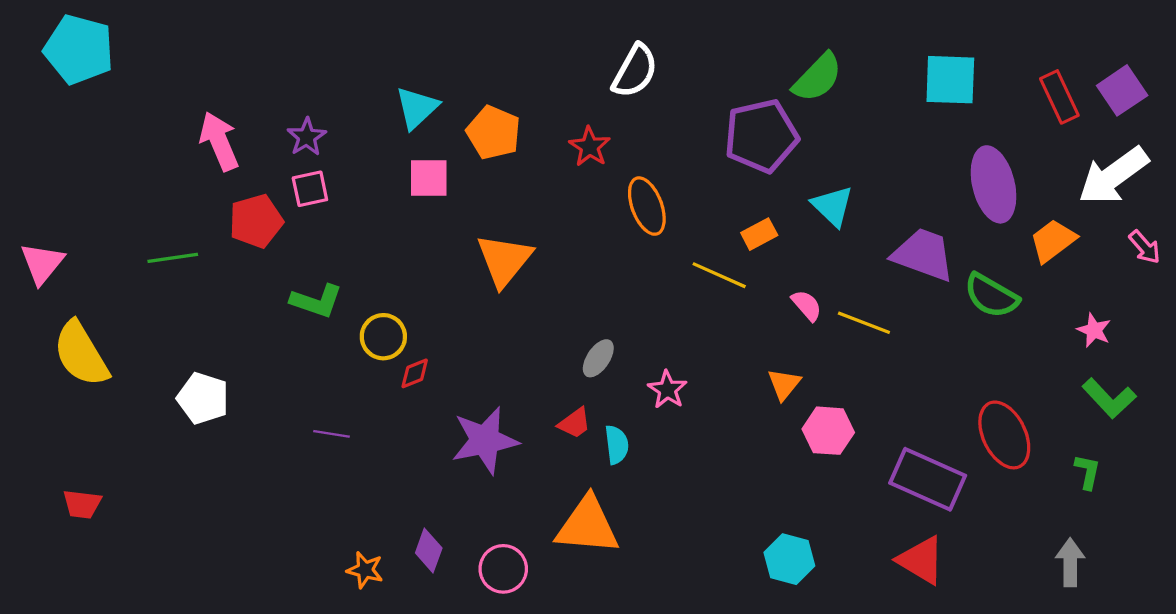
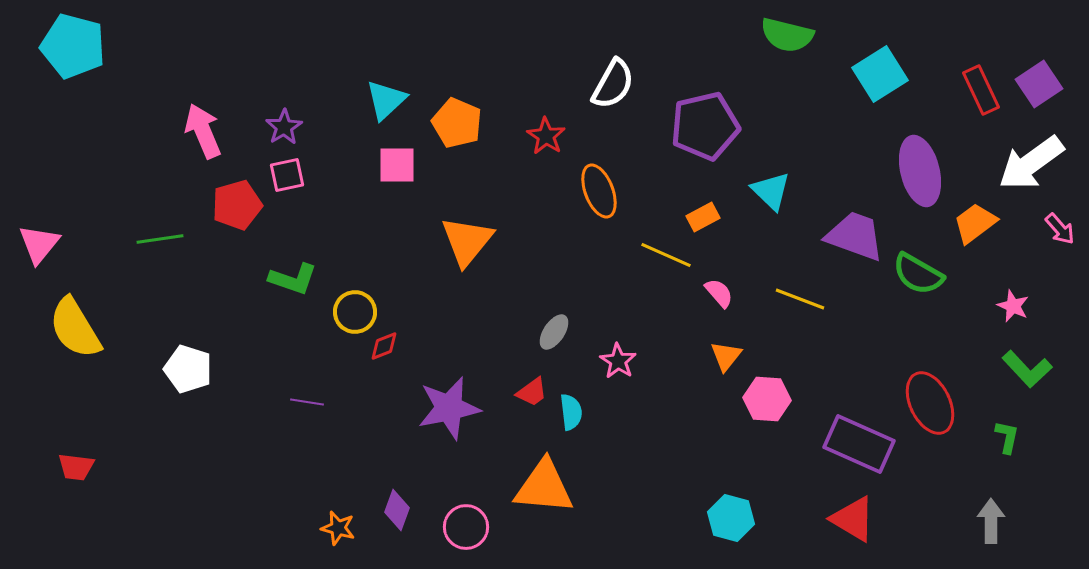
white semicircle: (635, 71) -> (613, 84), moved
green semicircle: (817, 78) -> (787, 35), moved, turned 60
cyan square: (950, 80) -> (880, 74), turned -34
pink semicircle: (807, 305) -> (719, 293), moved

